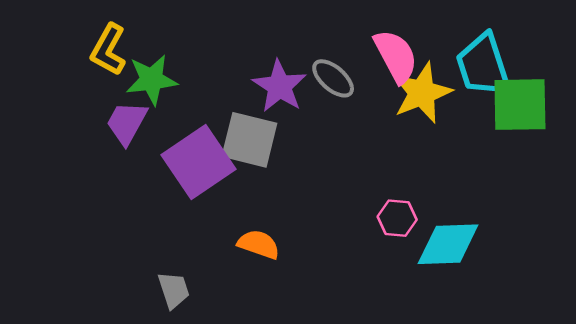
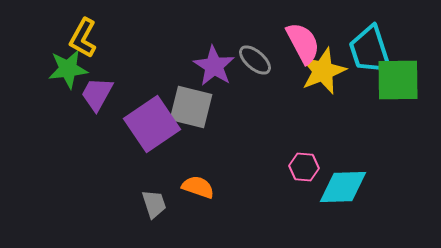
green star: (151, 80) -> (68, 69), moved
gray trapezoid: (174, 290) -> (154, 204), moved

